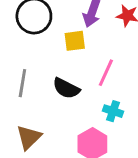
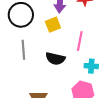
gray line: (22, 83) -> (23, 50), moved

